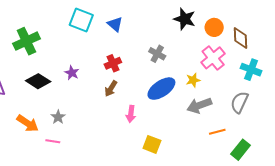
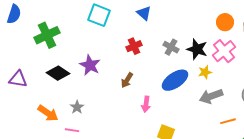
black star: (185, 19) -> (197, 49), moved
blue triangle: (115, 24) -> (144, 13), moved
red cross: (113, 63) -> (134, 46), moved
purple star: (72, 73) -> (90, 65), size x1.5

